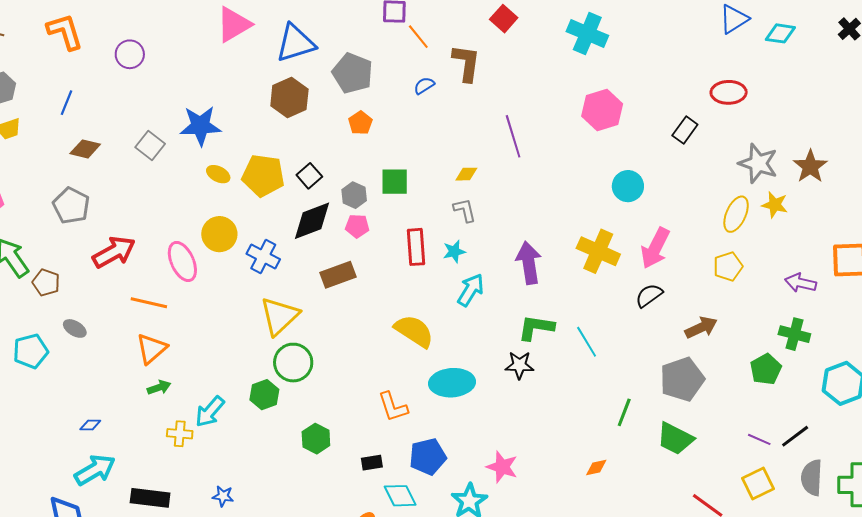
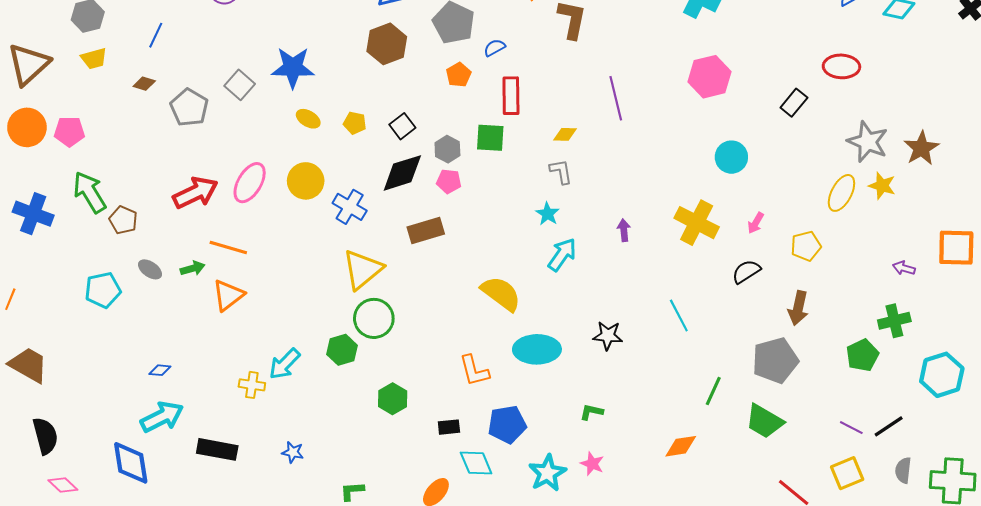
blue semicircle: (424, 86) -> (495, 48), moved
brown diamond: (85, 149) -> (144, 84), moved, size x0.7
yellow pentagon: (263, 175) -> (355, 123), size x0.5
gray pentagon: (71, 206) -> (189, 108), moved
red rectangle: (416, 247) -> (511, 96), moved
pink arrow: (655, 248) -> (756, 223), size x0.5
cyan star: (454, 252) -> (547, 214), turned -30
pink ellipse: (182, 261) -> (250, 183), moved, turned 51
purple arrow: (529, 263) -> (624, 230), size x0.5
yellow pentagon: (728, 267) -> (806, 246), moved
purple arrow: (801, 283) -> (904, 268), size x0.7
green L-shape: (536, 328) -> (591, 412), moved, size x0.6
brown arrow: (701, 328) -> (798, 308), turned 124
green cross: (794, 334) -> (894, 321), turned -32
green arrow: (159, 387) -> (193, 268), moved
pink star: (502, 467) -> (592, 464), moved, size x0.7
orange diamond: (596, 467) -> (681, 446), size x1.4
gray semicircle: (812, 478) -> (903, 470), size x0.7

